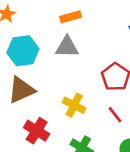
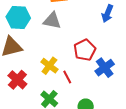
red line: (115, 115) -> (67, 77), moved

